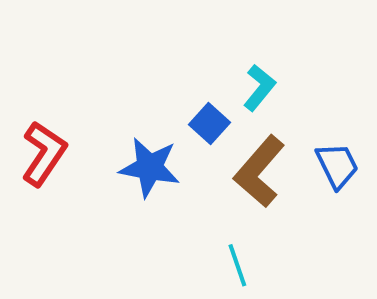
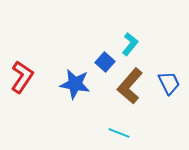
cyan line: (237, 265) -> (119, 133), turned -50

